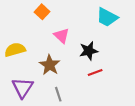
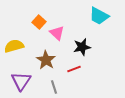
orange square: (42, 12) -> (39, 22), moved
red line: (95, 72) -> (74, 69), moved

